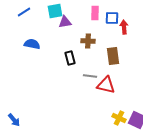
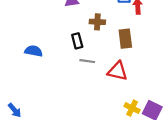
blue semicircle: (32, 44) -> (34, 51), moved
gray line: (90, 76) -> (87, 61), moved

